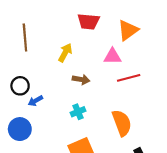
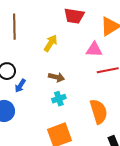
brown arrow: (81, 80) -> (57, 77), moved
blue arrow: (35, 101) -> (20, 86), turned -32

